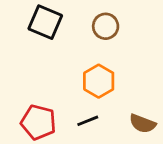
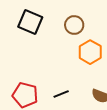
orange hexagon: (99, 81) -> (90, 52), moved

